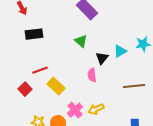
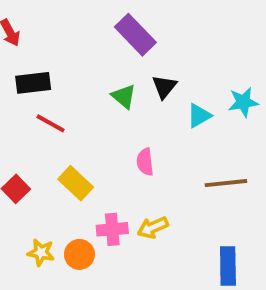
black triangle: (102, 58) -> (164, 87), moved
red line: (40, 70) -> (51, 123), moved, turned 49
pink cross: (75, 110) -> (112, 229), turned 35

